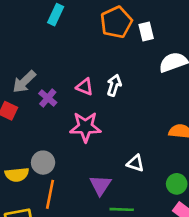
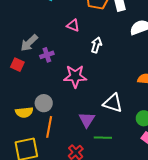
pink triangle: (85, 87) -> (73, 25), moved
purple cross: (48, 98) -> (47, 55), turned 32
white triangle: (135, 163) -> (113, 103), size x1.5

